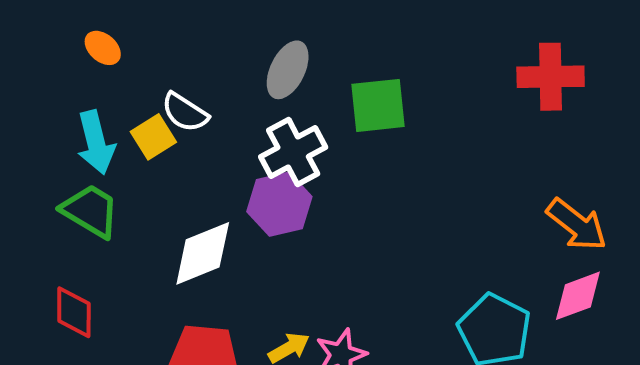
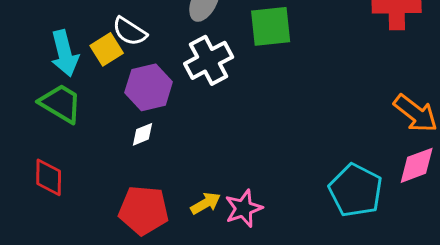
purple hexagon: (279, 204) -> (149, 87), moved
white diamond: (203, 253) -> (143, 134), size x0.5

